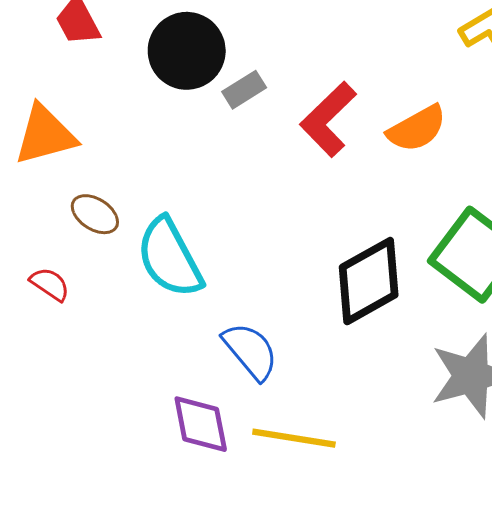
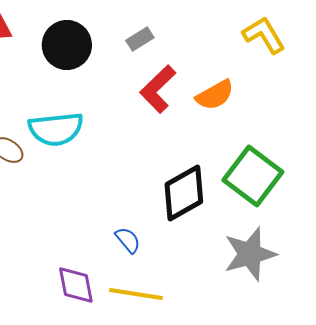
gray rectangle: (244, 90) -> (140, 39), moved
cyan semicircle: (170, 258) -> (56, 129), moved, turned -68
blue semicircle: (250, 351) -> (128, 240), moved, size x0.7

